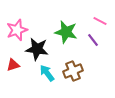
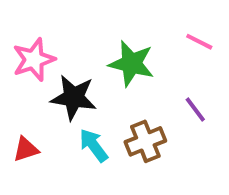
purple line: (93, 40) -> (195, 109), moved
red triangle: (13, 65) -> (26, 149), moved

